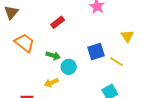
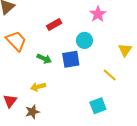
blue square: (96, 52) -> (71, 59), moved
cyan circle: (69, 67) -> (84, 40), moved

